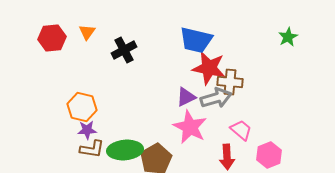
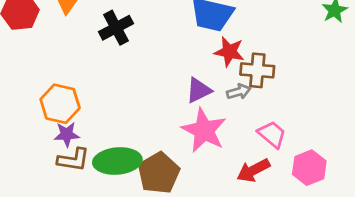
red star: (209, 68) -> (229, 52), size x0.7
gray arrow: (216, 98) -> (239, 92), size x0.6
red arrow: (227, 157) -> (253, 170), turned 65

